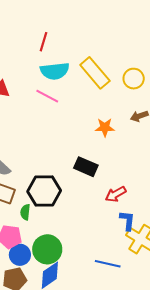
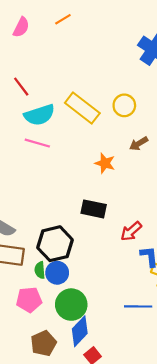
red line: (44, 42) -> (21, 87), turned -42
orange star: (105, 127) -> (105, 163), turned 30
blue circle: (20, 255) -> (57, 273), moved

